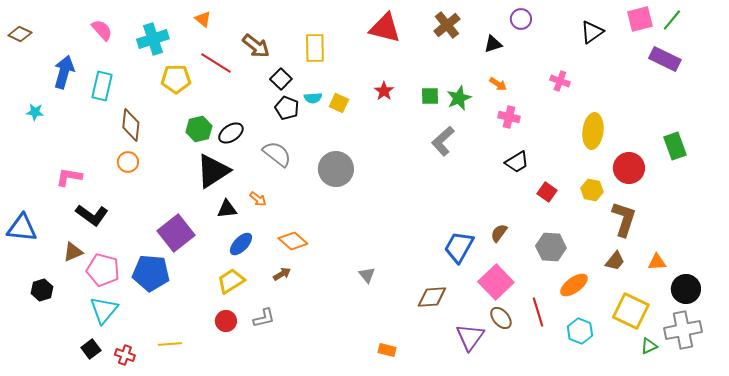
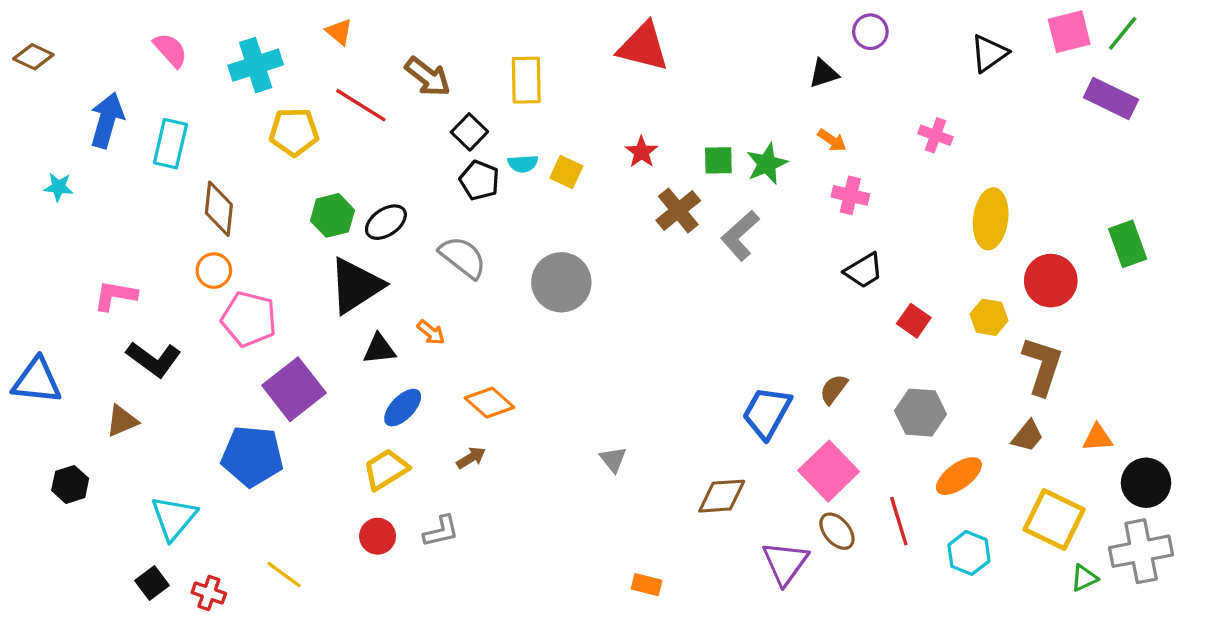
brown cross: (447, 25) -> (678, 210), moved
pink pentagon: (103, 270) -> (249, 319), moved
yellow line: (170, 344) -> (284, 575), turned 40

